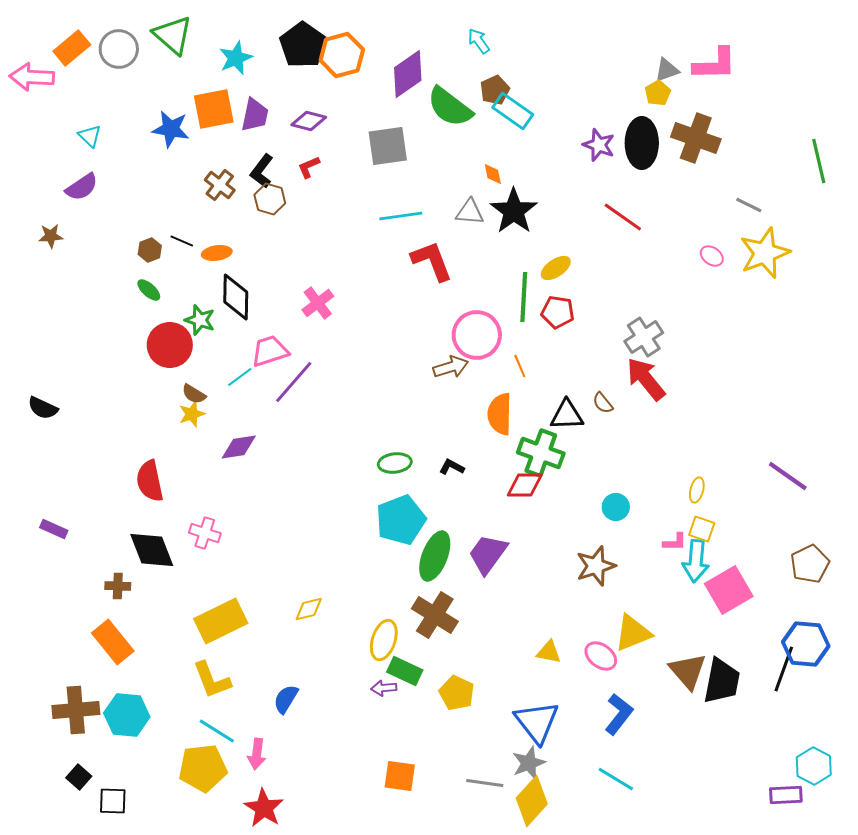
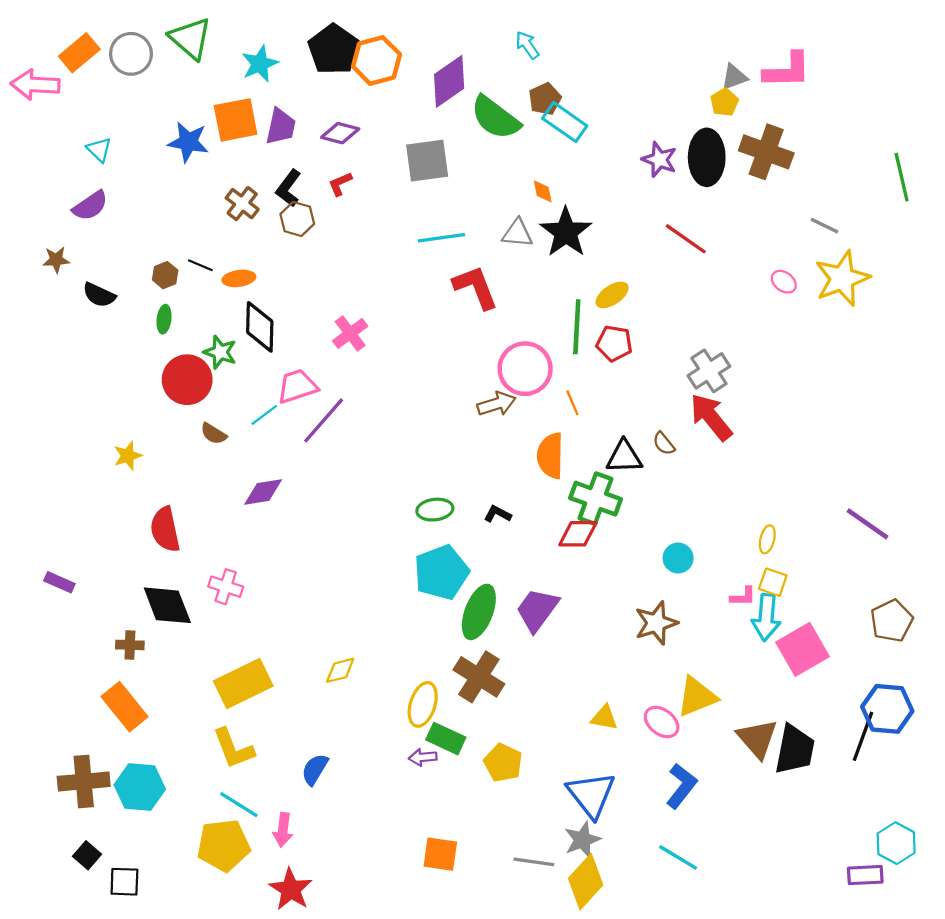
green ellipse: (149, 290) -> (164, 319), turned 55
black semicircle: (43, 408) -> (99, 295), moved
yellow star: (192, 414) -> (128, 456), moved

